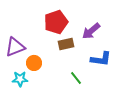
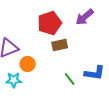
purple arrow: (91, 31) -> (85, 17), moved
blue L-shape: (101, 59) -> (95, 73), moved

